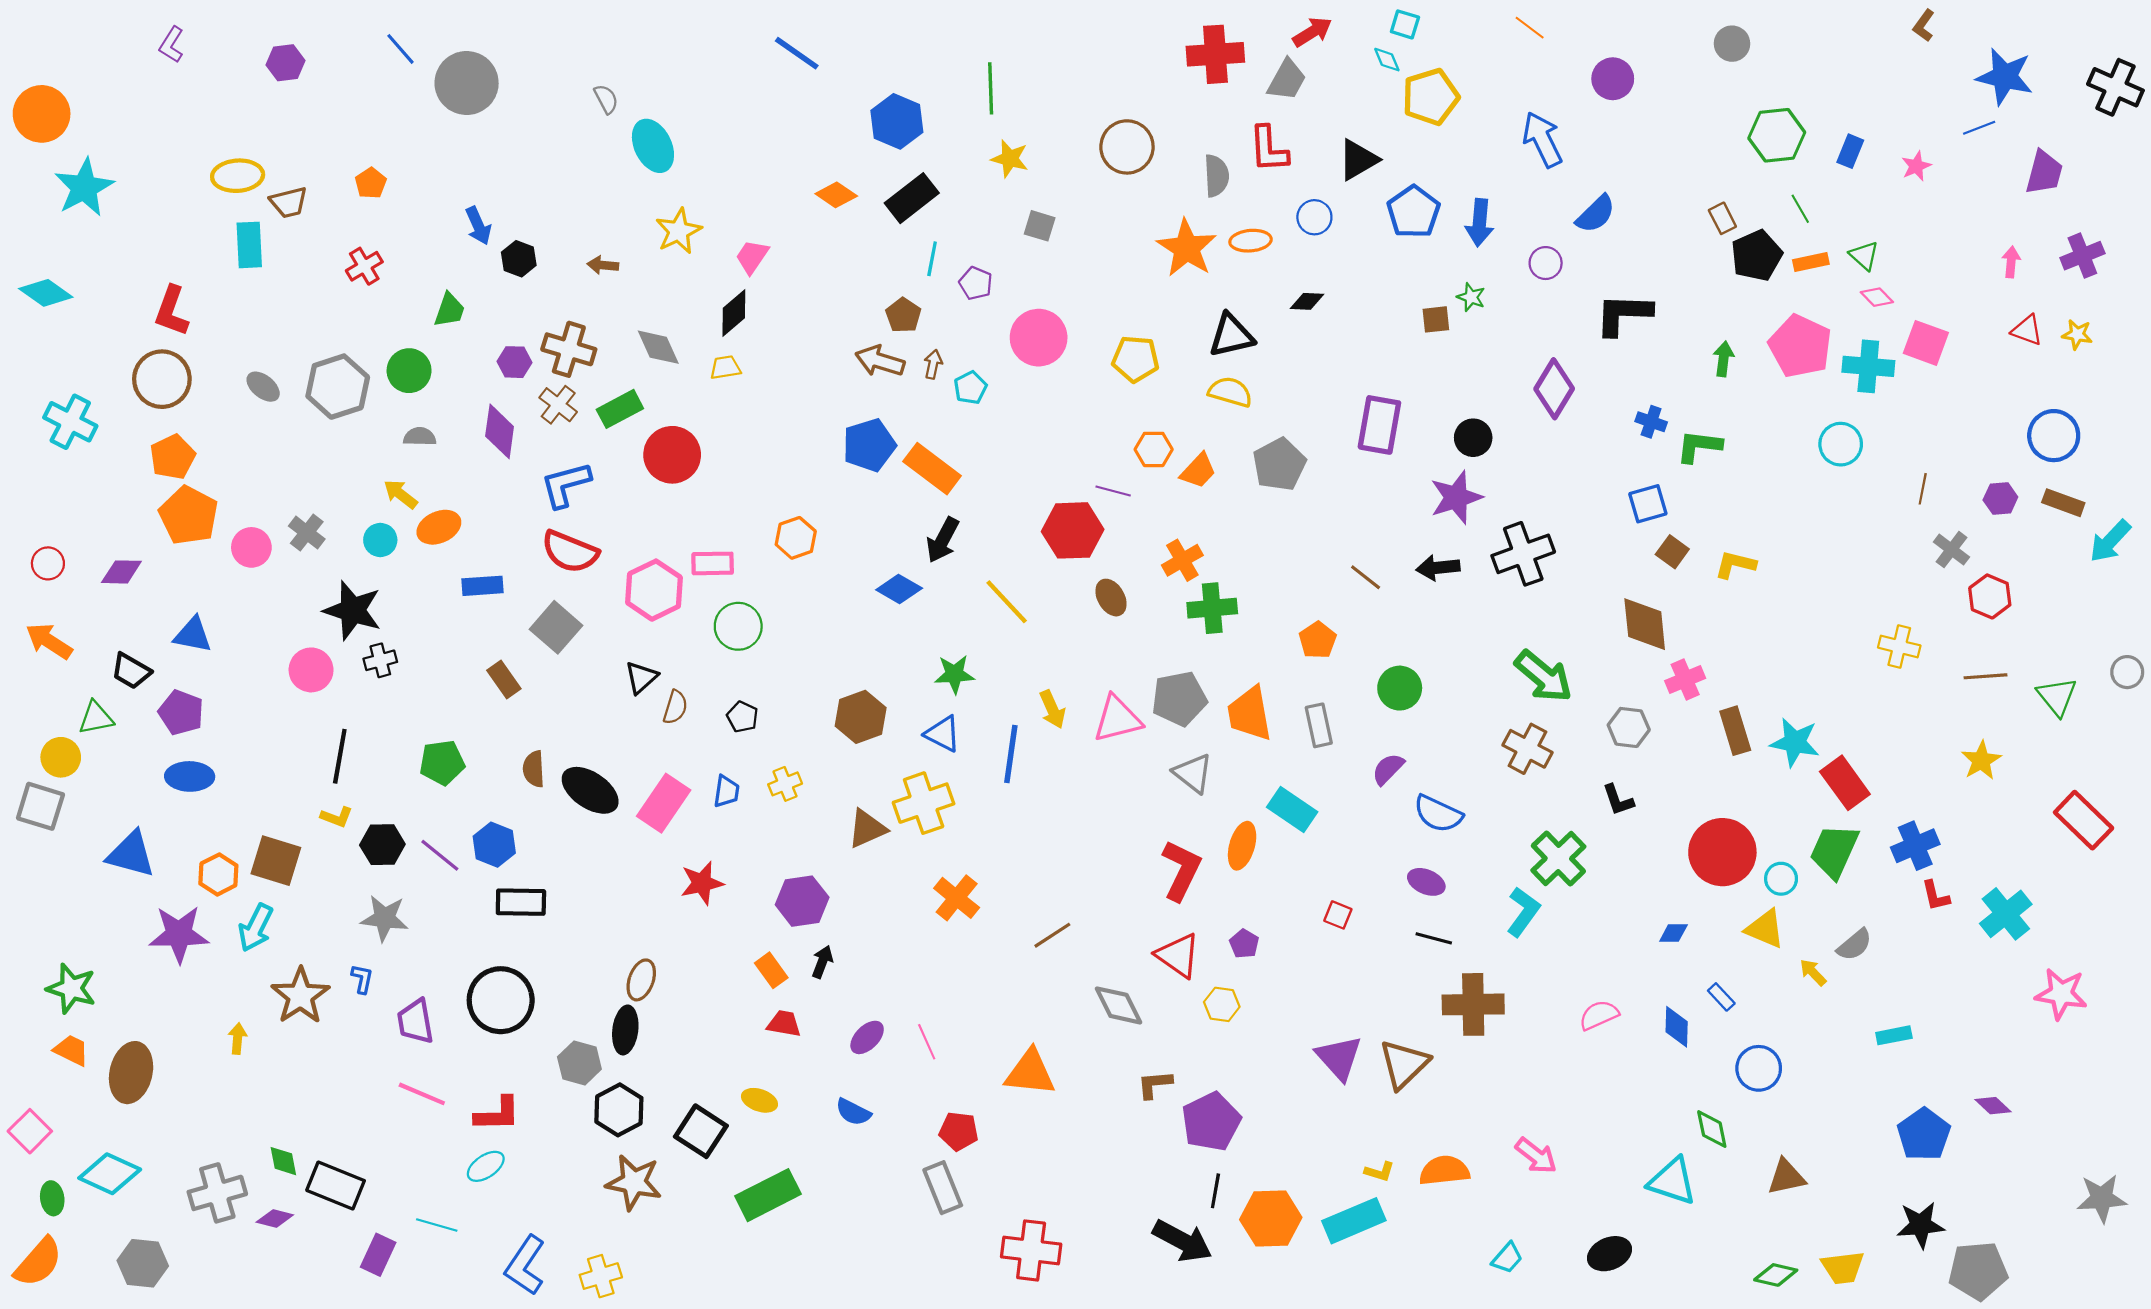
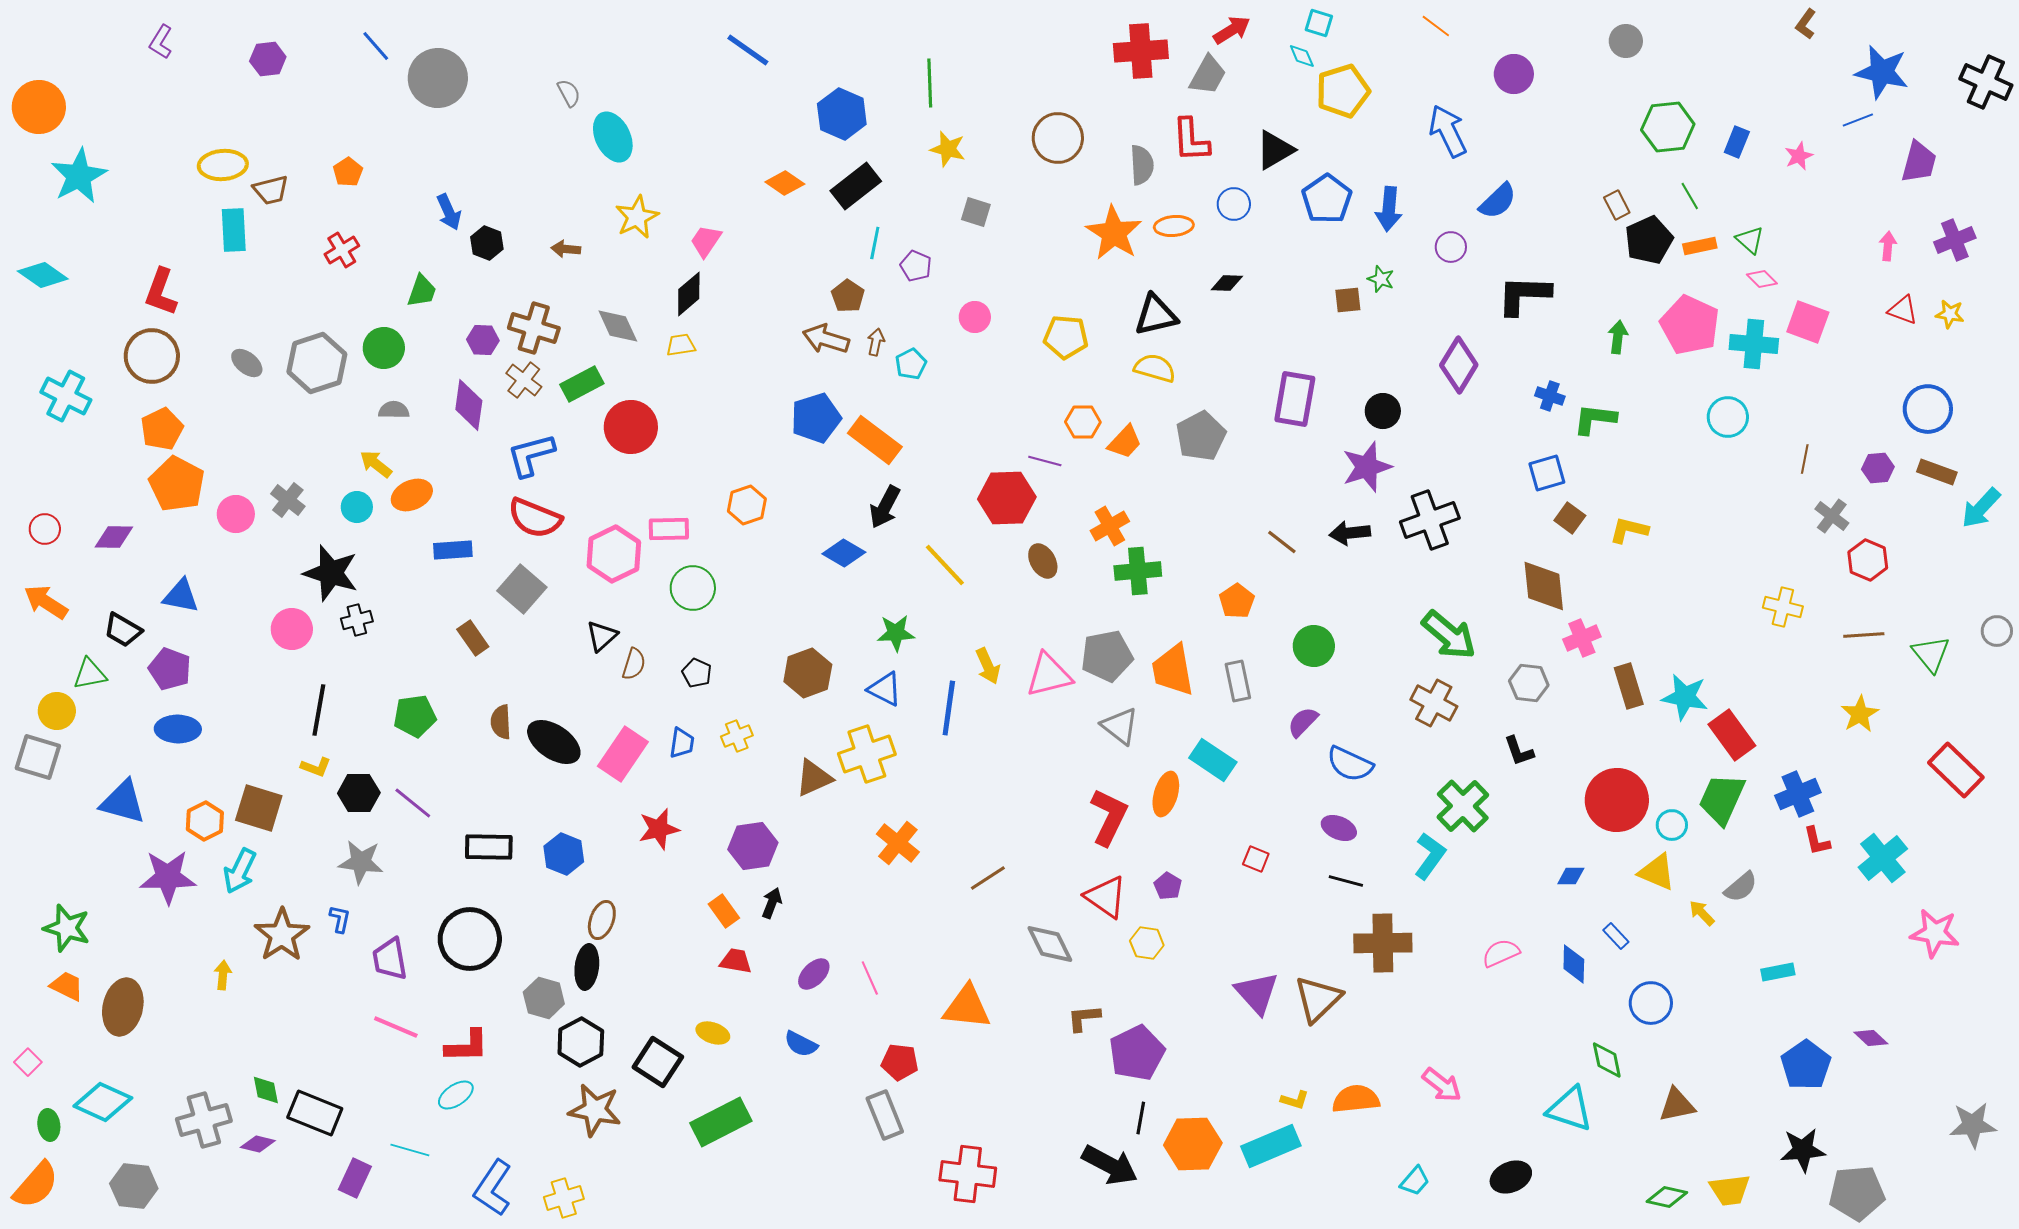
pink circle: (1039, 338) -> (975, 317), size x0.6
blue hexagon: (494, 845) -> (564, 854), moved
pink square: (30, 1131) -> (28, 1062), size x0.7

